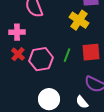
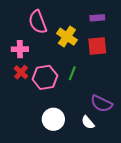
yellow cross: (79, 20) -> (67, 37), moved
red square: (91, 52) -> (97, 46), moved

